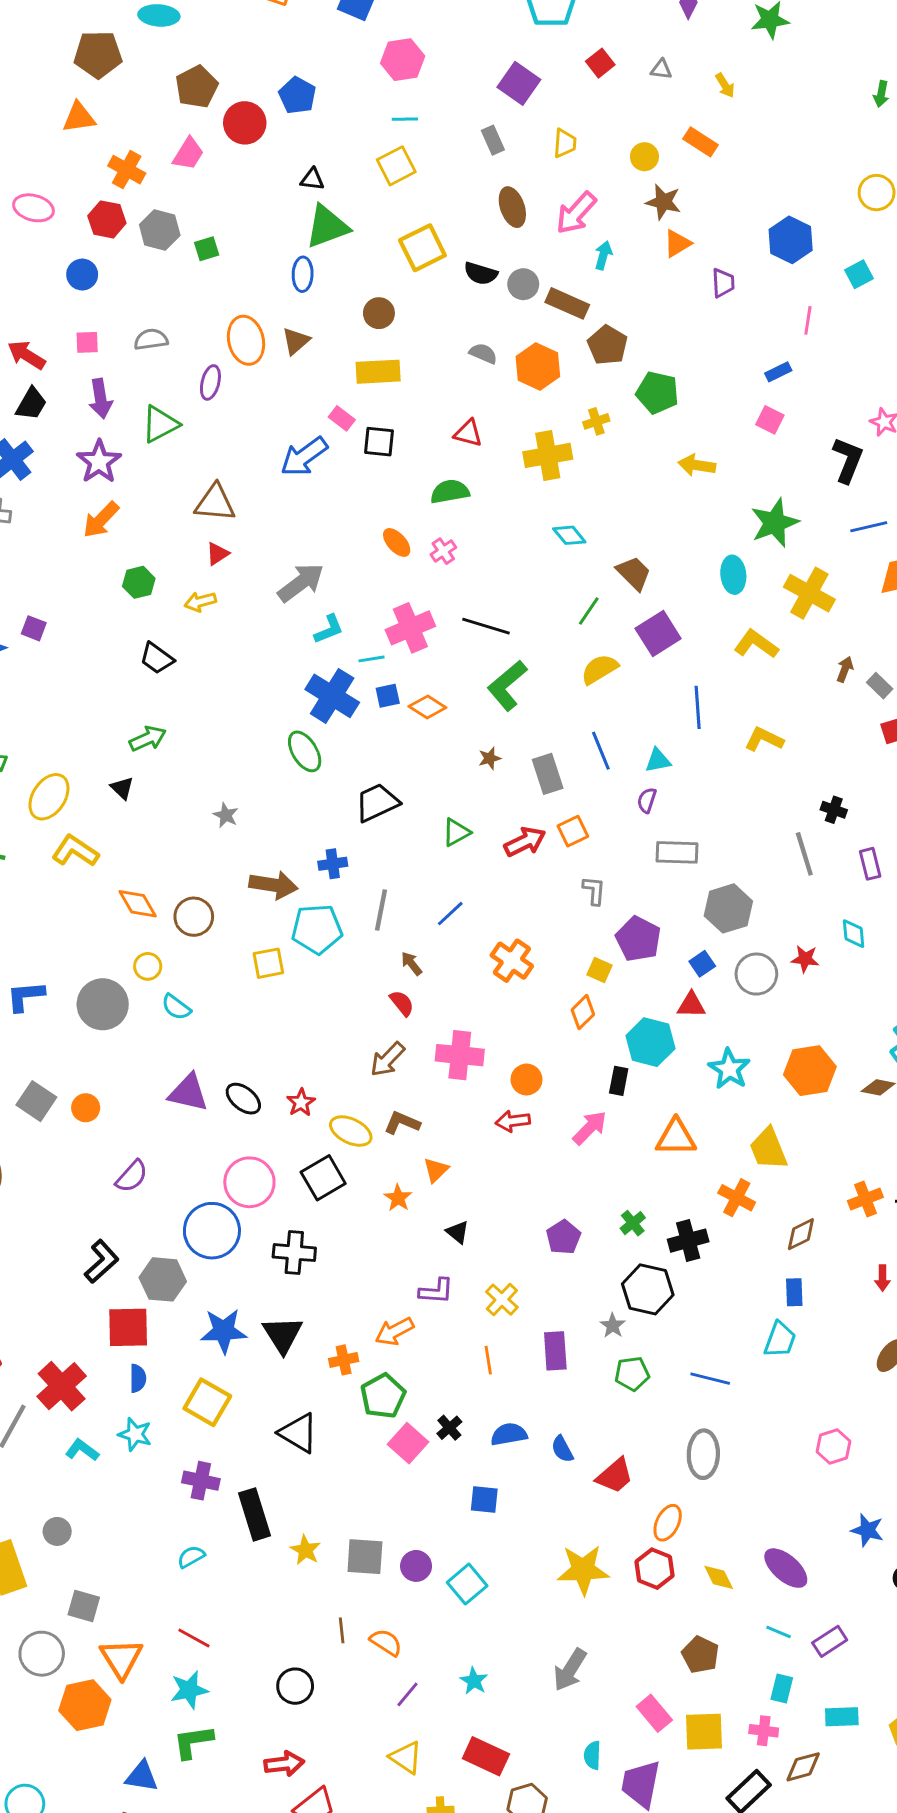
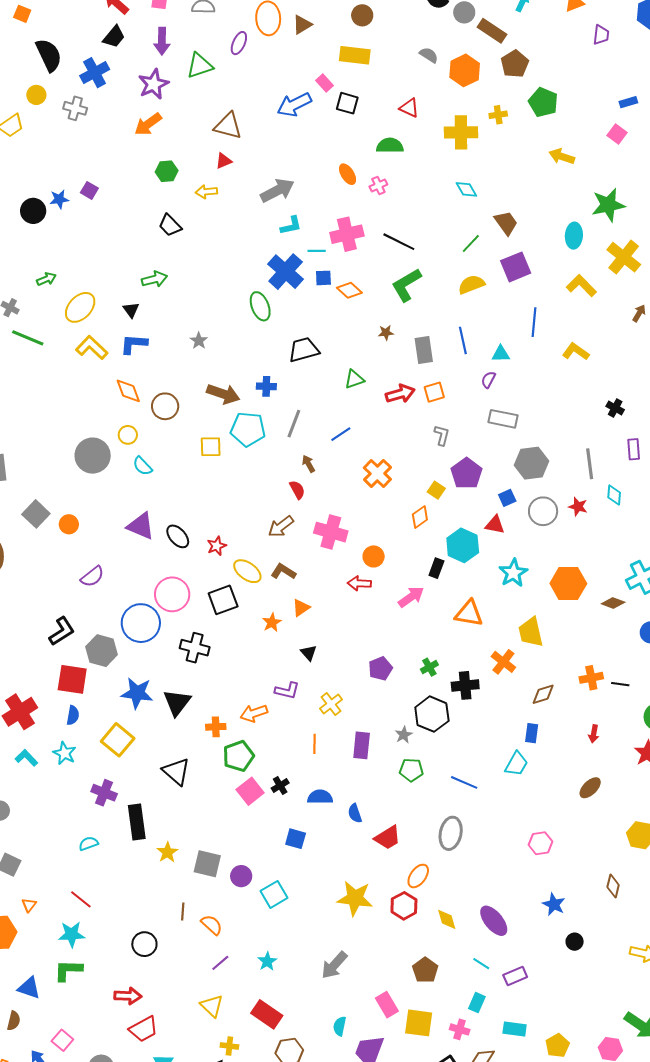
gray line: (804, 854) -> (590, 464), moved
blue L-shape: (25, 996) -> (134, 344), moved
orange triangle: (121, 1658) -> (29, 905), size x0.5

